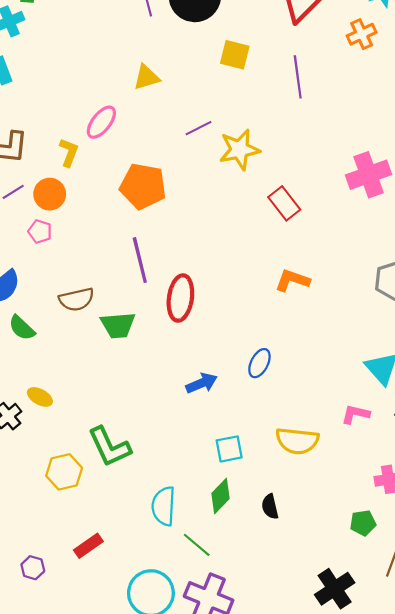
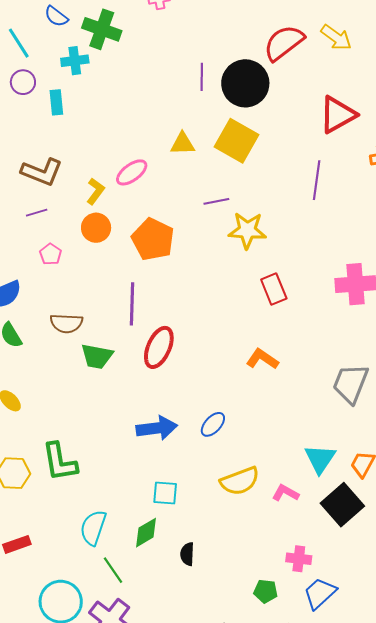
yellow square: (235, 55) -> (237, 141), moved, size x1.5
orange circle: (50, 194) -> (96, 228), moved
blue arrow: (202, 383) -> (157, 428), size x1.4
yellow semicircle: (297, 441) -> (240, 481), moved, turned -42

